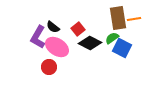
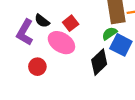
black diamond: (90, 43) -> (99, 62), moved, turned -70
pink ellipse: (57, 47) -> (61, 43), moved

